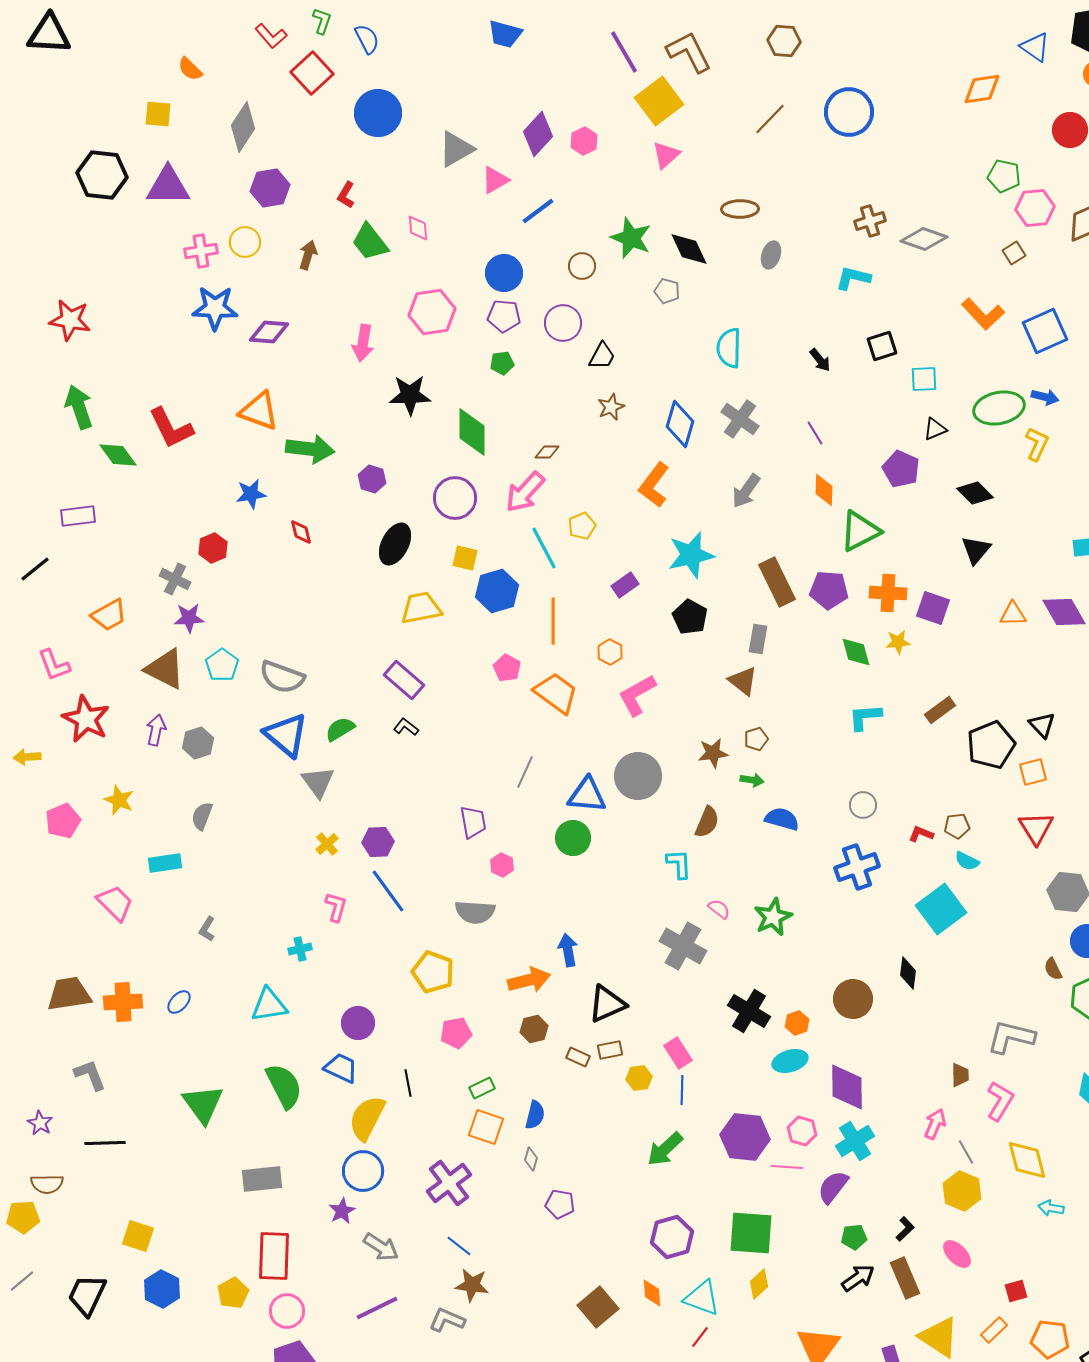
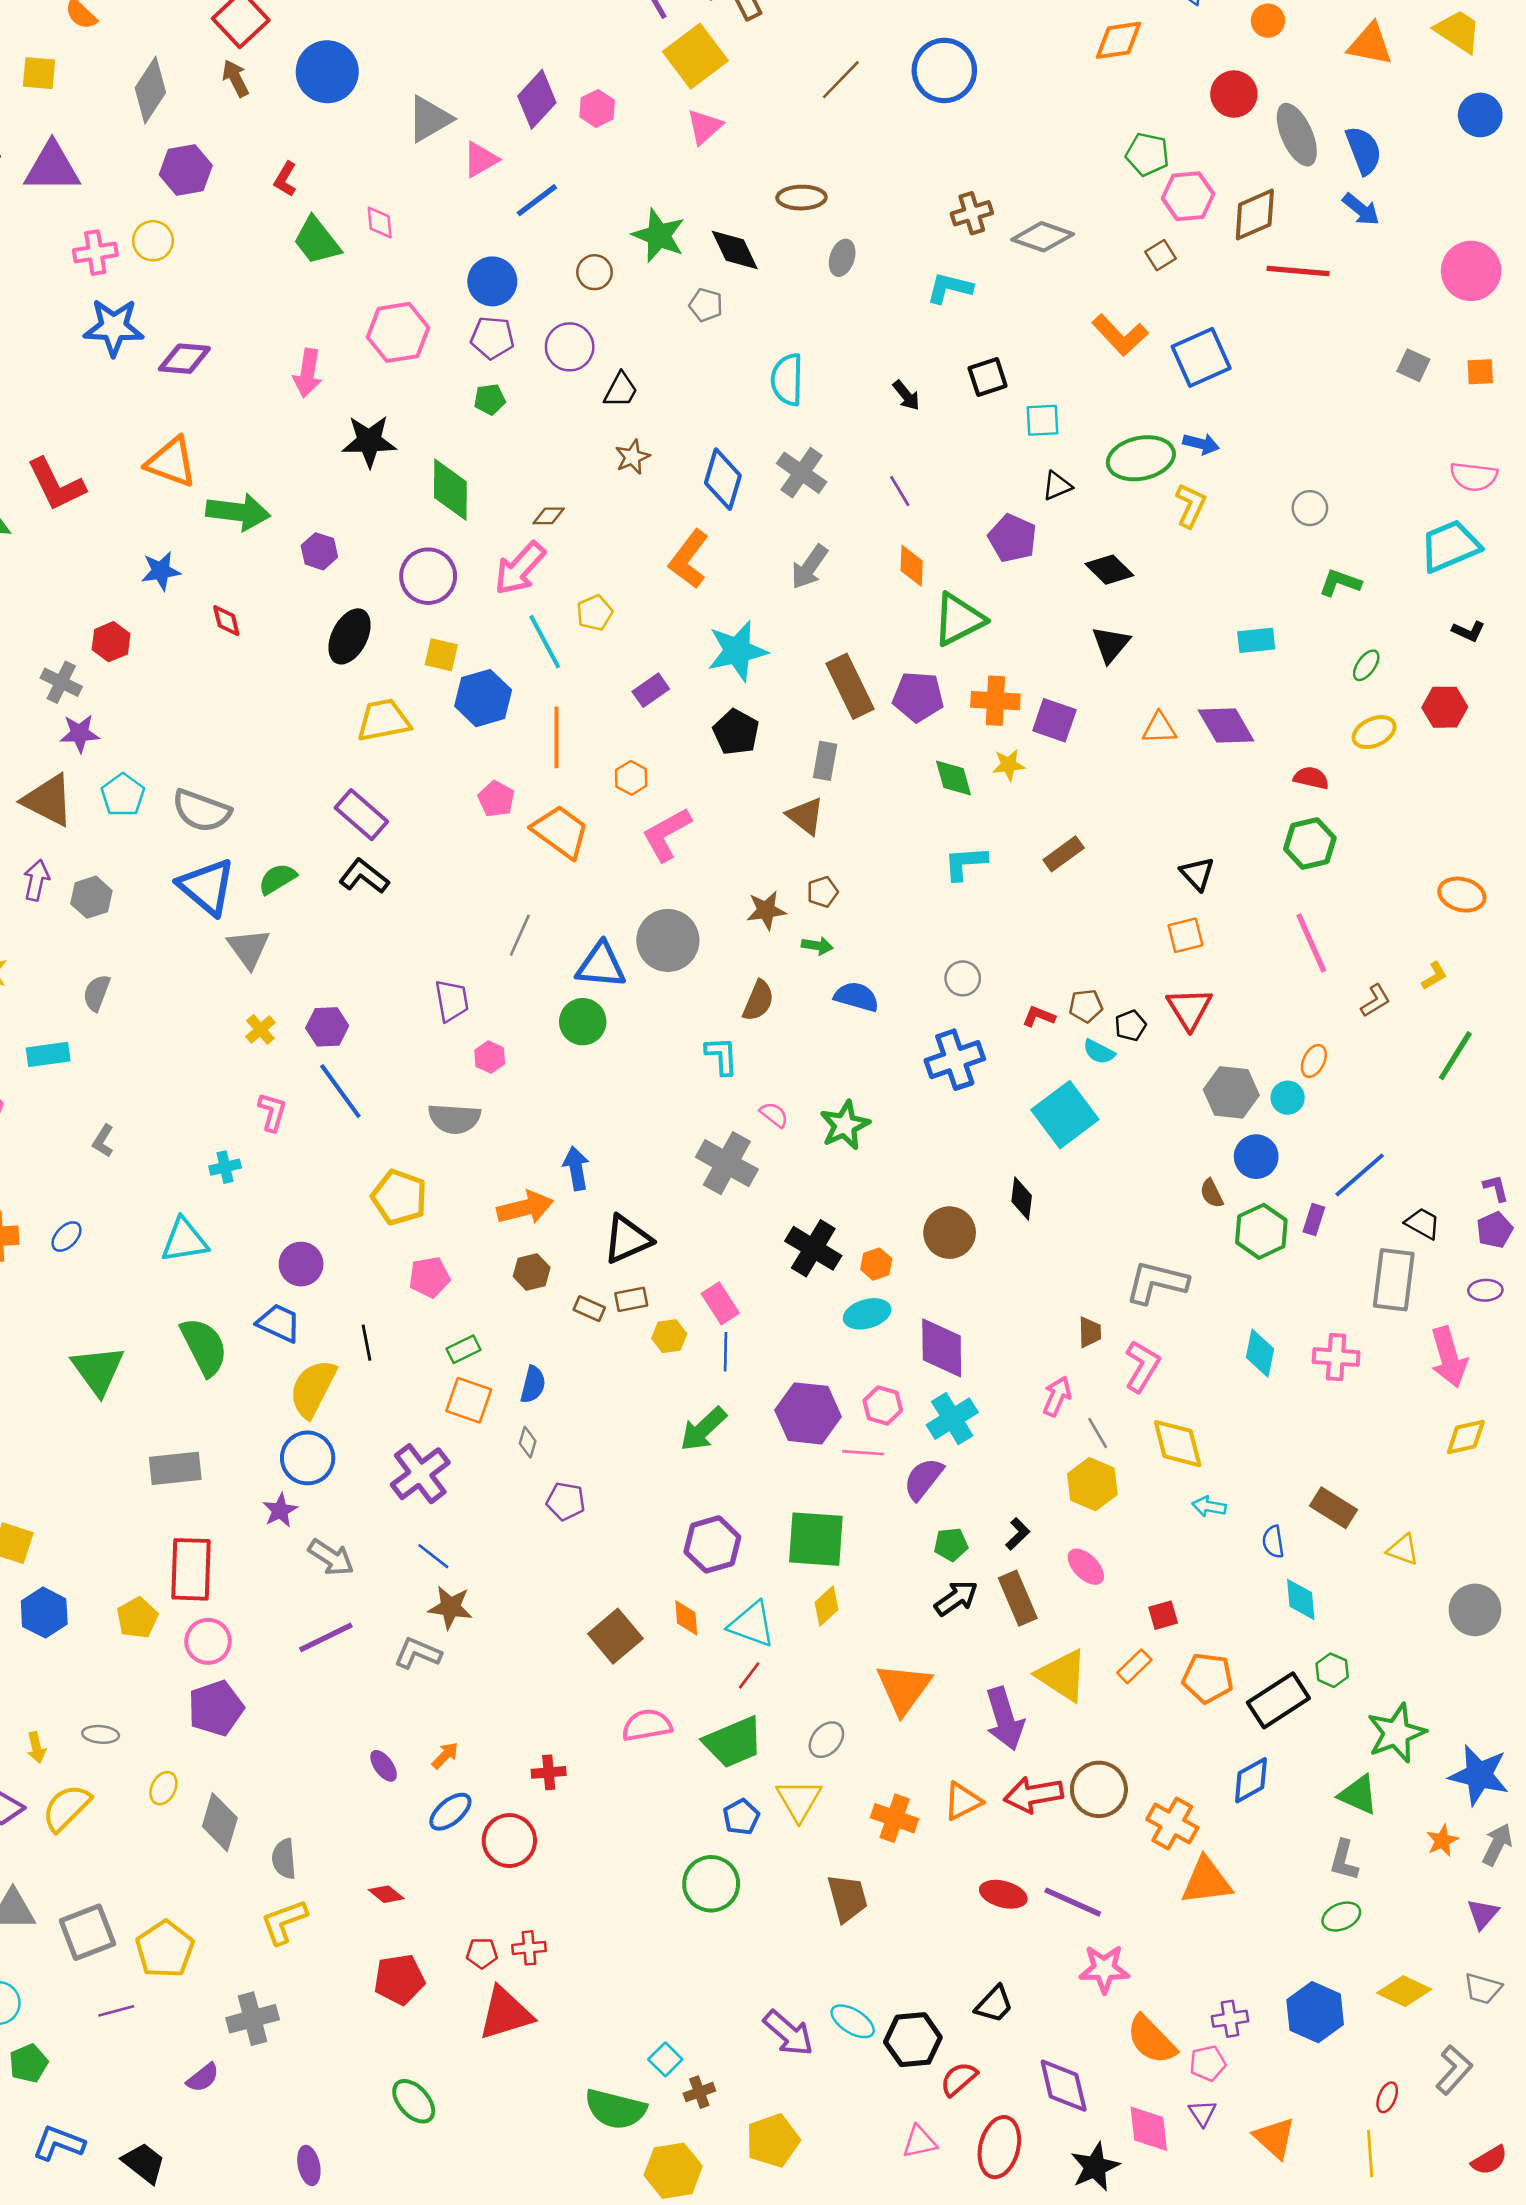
brown arrow: (308, 255) -> (236, 78), moved, turned -44
black L-shape: (406, 727) -> (364, 876), size x1.5
black pentagon: (991, 745) -> (1130, 1026), moved, size x0.5

